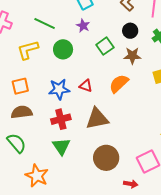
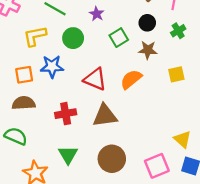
red triangle: (86, 86) -> (95, 79), size x1.6
blue star: (59, 89) -> (52, 67), moved
green semicircle: (17, 143) -> (16, 136), turned -30
green triangle: (61, 146) -> (68, 155), moved

